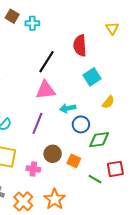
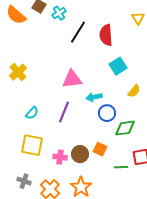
cyan cross: (32, 23) -> (59, 13), turned -32
black line: (47, 62) -> (78, 32), moved
brown circle: (53, 154) -> (80, 154), moved
green line: (95, 179) -> (121, 167), turned -32

